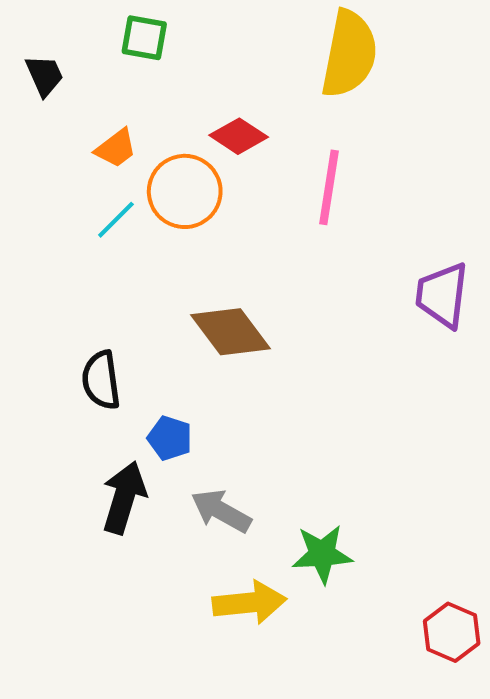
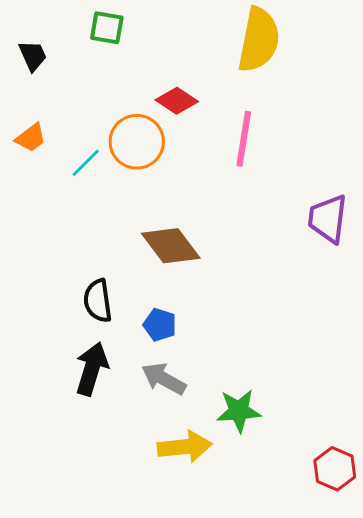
orange trapezoid: (116, 148) -> (31, 138), moved
black semicircle: (101, 380) -> (98, 301), moved
blue pentagon: (170, 438) -> (160, 325), moved

